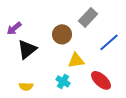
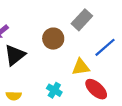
yellow triangle: (76, 60) -> (81, 67), moved

